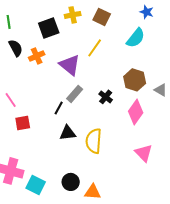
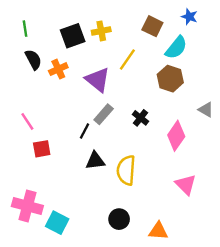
yellow cross: (73, 15) -> (101, 31), moved
brown square: (102, 17) -> (152, 26), moved
brown hexagon: (135, 80) -> (170, 79), moved
black circle: (71, 182) -> (119, 219), moved
orange triangle: (93, 192) -> (158, 231), moved

